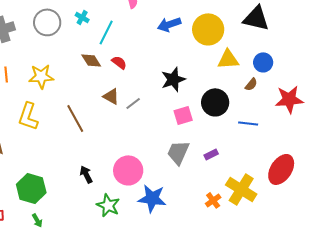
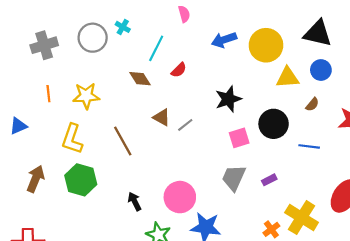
cyan cross: (82, 17) -> (123, 27), moved
red semicircle: (119, 62) -> (179, 70), moved, turned 98
blue circle: (263, 62) -> (321, 70), moved
green hexagon: (31, 188) -> (81, 180), moved

